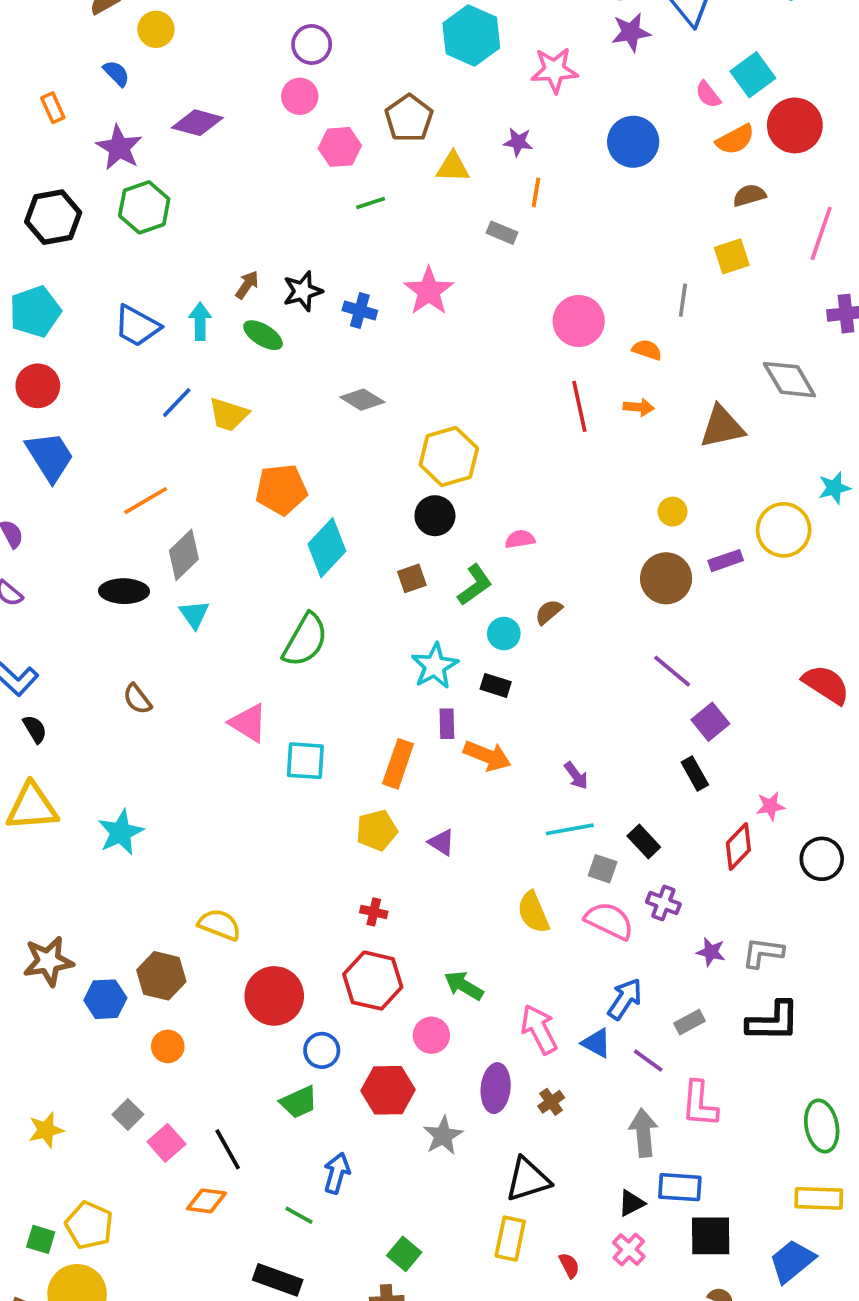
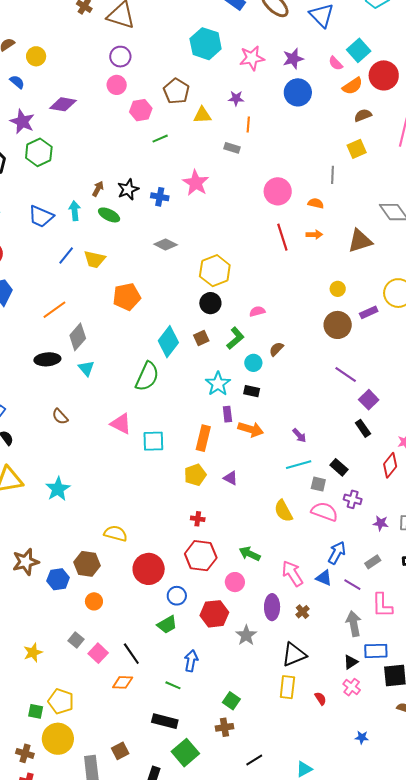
purple star: (631, 32) -> (293, 59), moved
cyan diamond: (327, 548) -> (168, 342), moved

